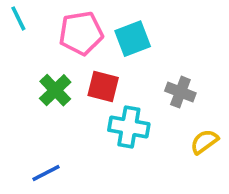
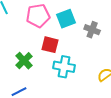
green cross: (55, 90) -> (24, 61), moved
gray cross: (180, 92) -> (92, 30), moved

